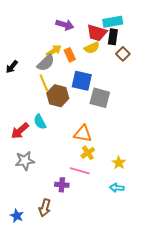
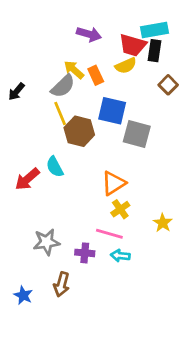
yellow arrow: (54, 51) -> (74, 70), turned -105
brown square: (123, 54) -> (168, 85), moved
orange triangle: (83, 134) -> (113, 183), turned -42
gray star: (25, 161) -> (46, 242), moved
cyan arrow: (117, 188) -> (120, 256), moved

